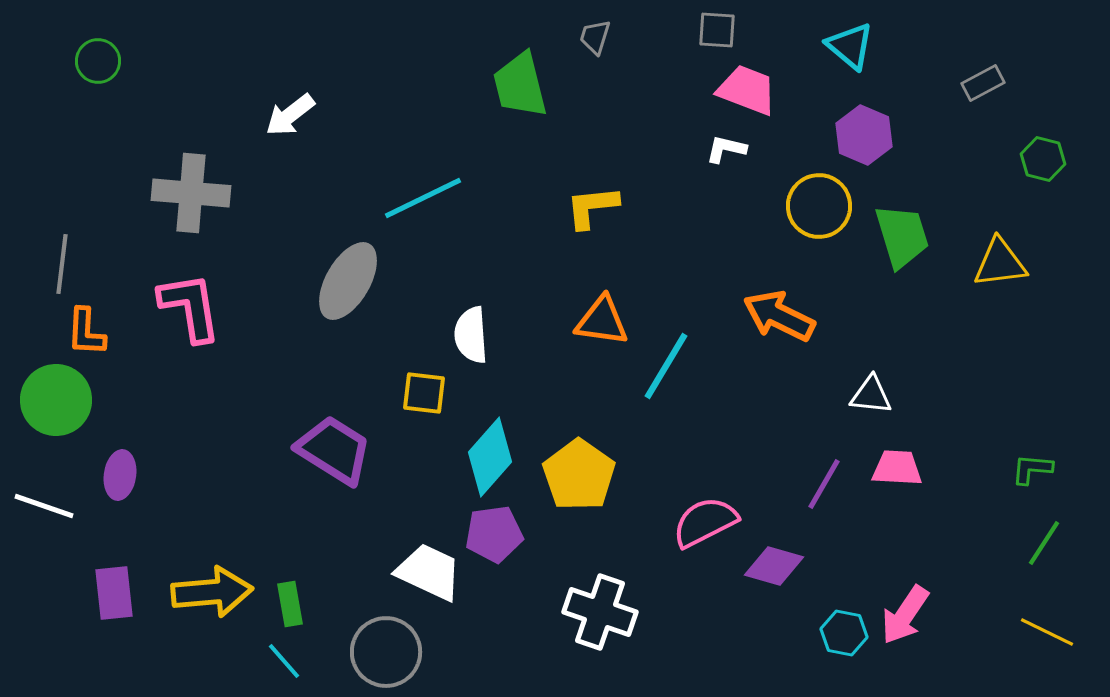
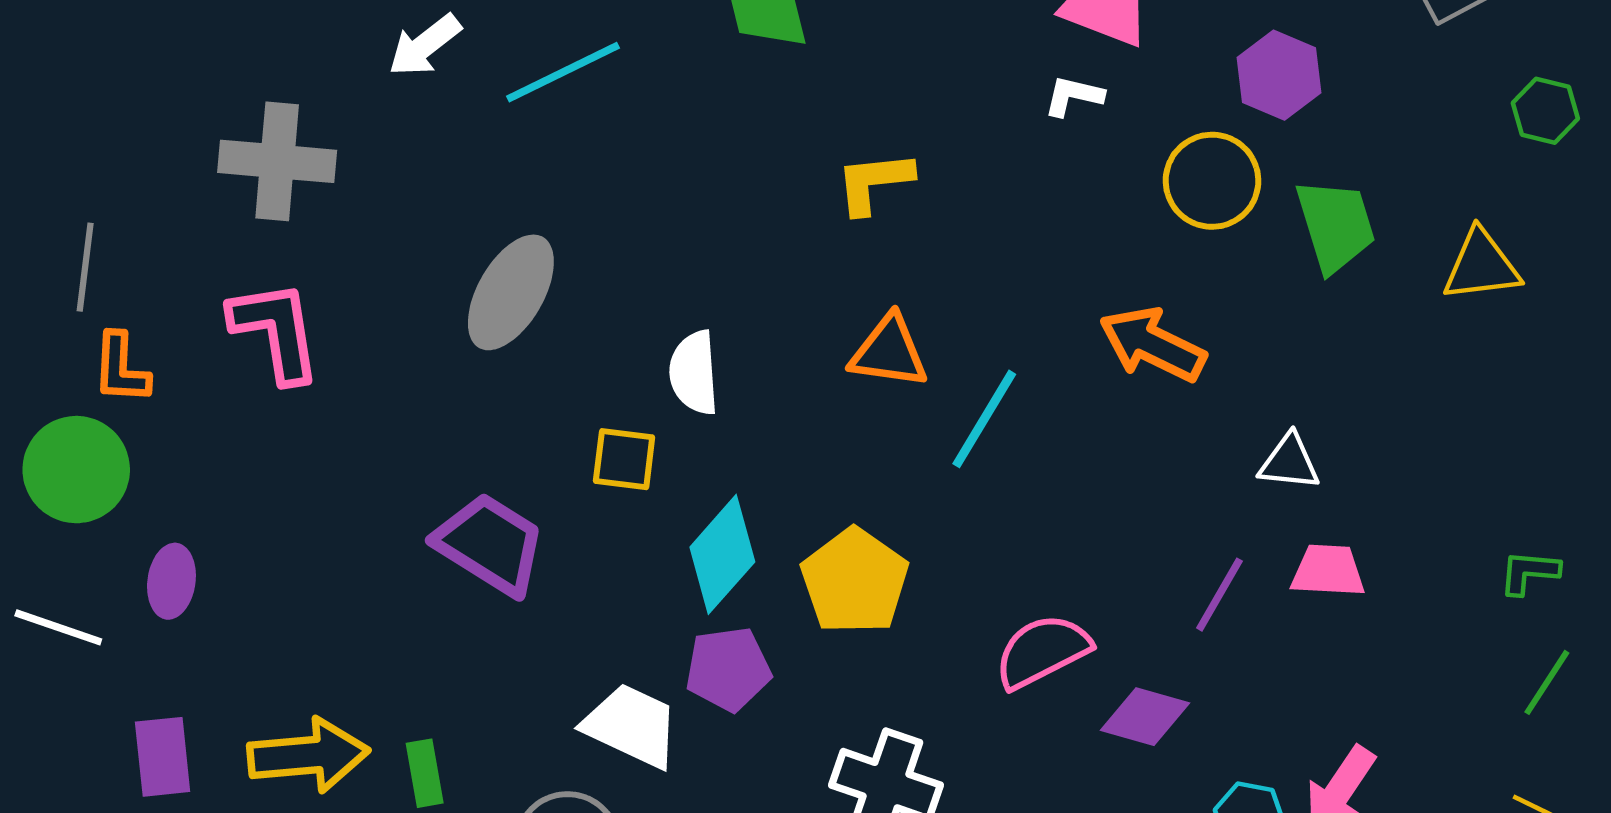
cyan line: (423, 198) -> (563, 72), moved

